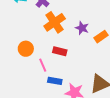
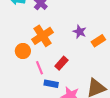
orange cross: (55, 22) -> (42, 36), moved
red rectangle: (60, 51) -> (61, 63), moved, turned -64

